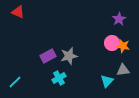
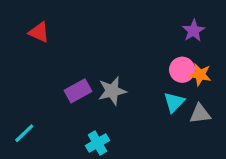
red triangle: (18, 12) -> (39, 32), moved
cyan cross: (59, 78) -> (98, 143), moved
cyan triangle: (107, 81) -> (174, 102), moved

